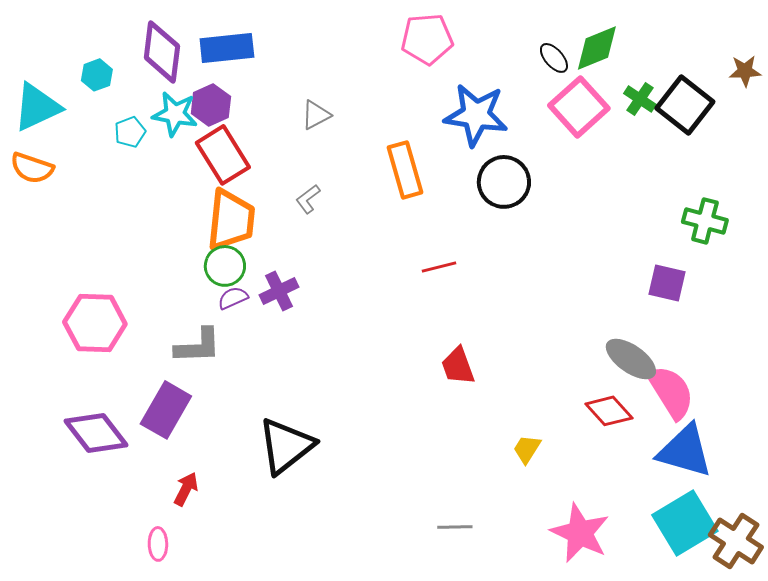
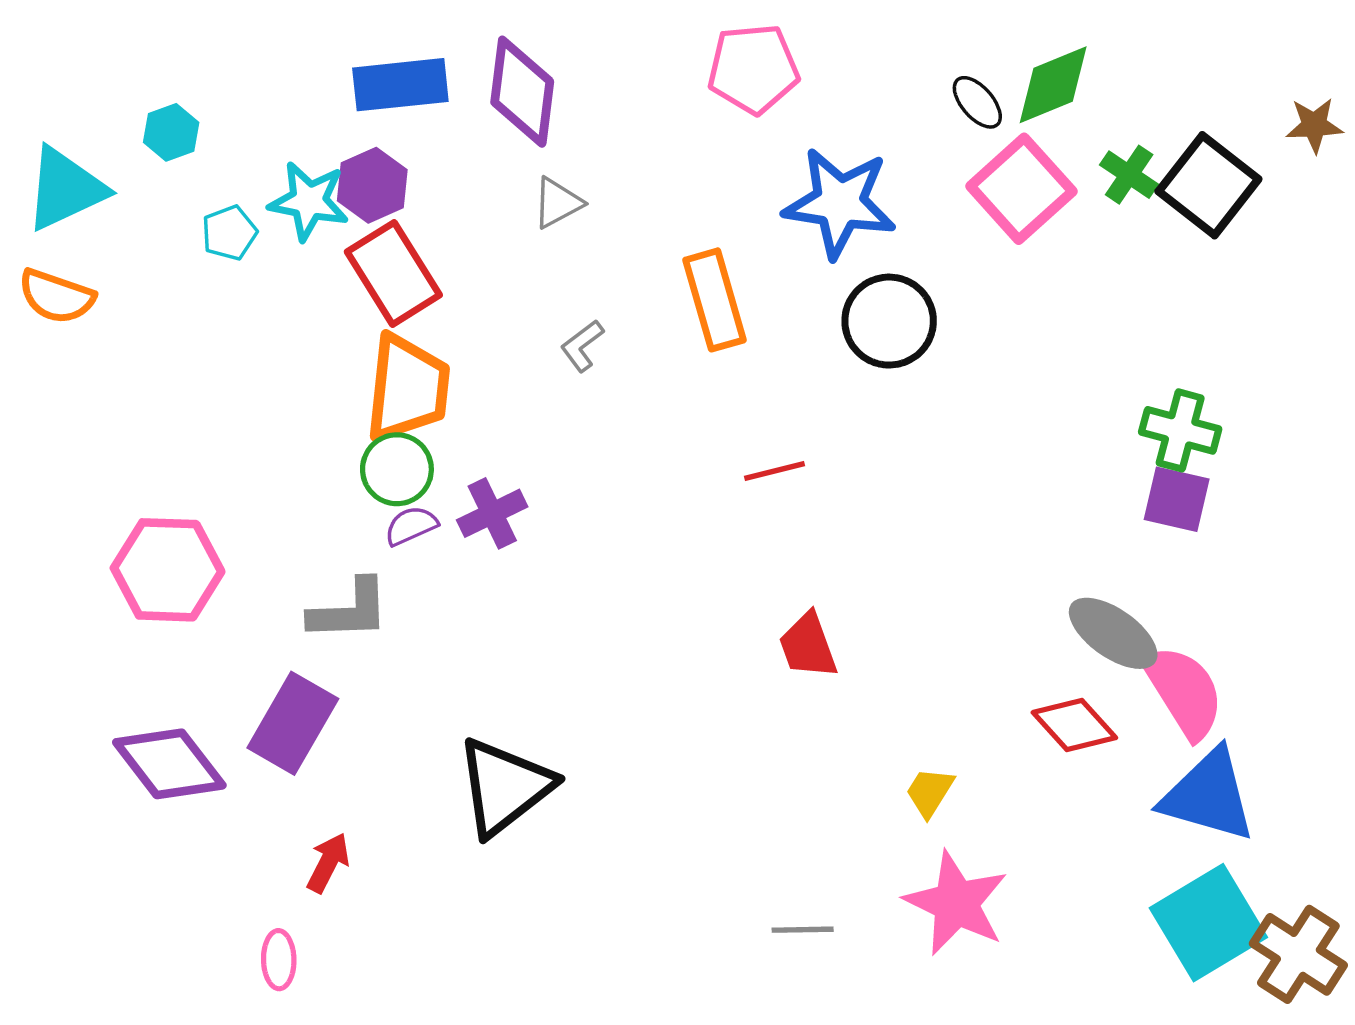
purple diamond: (162, 52) -> (522, 92), moved
gray L-shape: (308, 199) -> (582, 346), moved
green cross: (705, 221) -> (1180, 430), moved
pink star: (580, 533) -> (956, 903), moved

